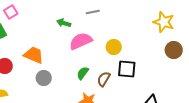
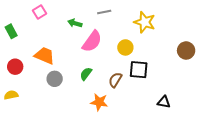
pink square: (11, 12) -> (39, 12), moved
yellow star: (164, 22) -> (145, 22), moved
pink semicircle: (81, 41) -> (92, 41), turned 150
green semicircle: (83, 73) -> (86, 74), moved

